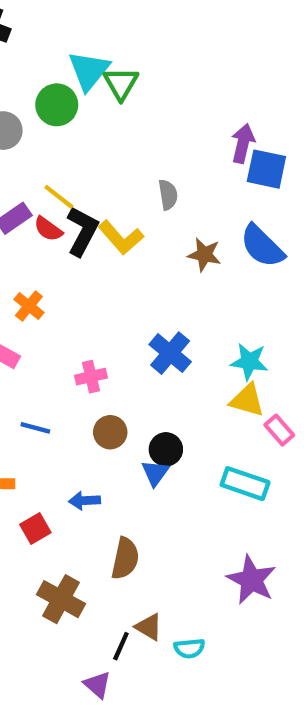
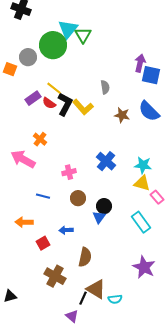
green circle: (57, 105) -> (53, 45), size x1.4
cyan rectangle: (245, 484) -> (141, 222), turned 35
brown triangle: (149, 627) -> (96, 289), size x1.5

